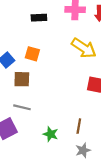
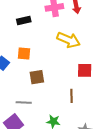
brown square: (22, 79) -> (37, 77), moved
brown line: (79, 126) -> (71, 96), moved

